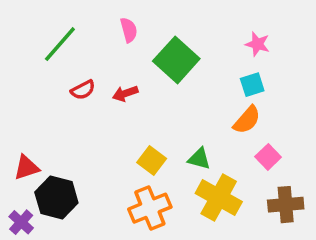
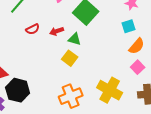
orange semicircle: (247, 120) -> (137, 46), moved
green triangle: (199, 159) -> (75, 39), moved
yellow square: (152, 160) -> (70, 58), moved

